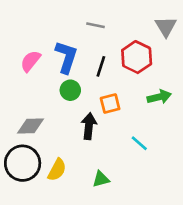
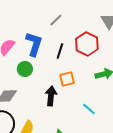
gray line: (95, 25) -> (56, 20), turned -56
green circle: (70, 90) -> (25, 69), moved

